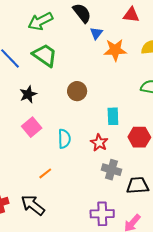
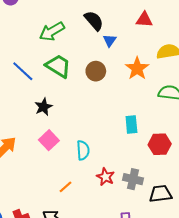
orange star: (115, 50) -> (137, 68), moved, turned -30
brown circle: (77, 91) -> (96, 71), moved
red star: (99, 143) -> (105, 177), moved

